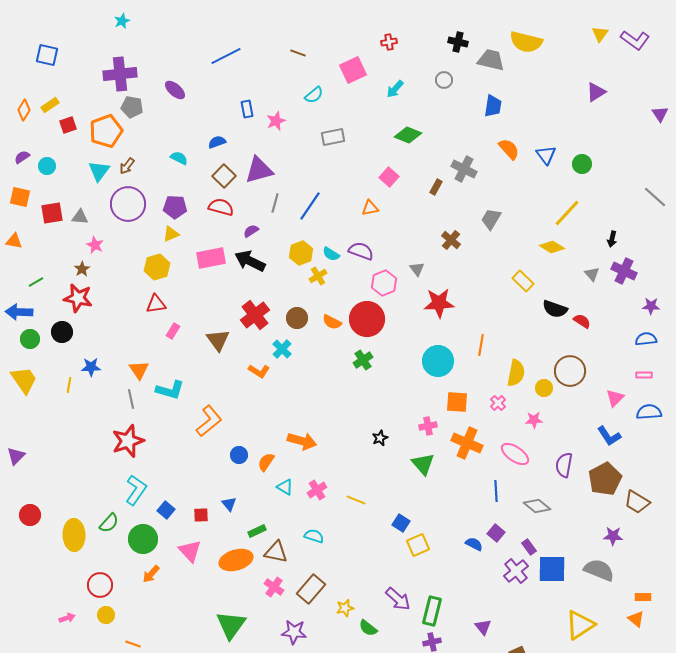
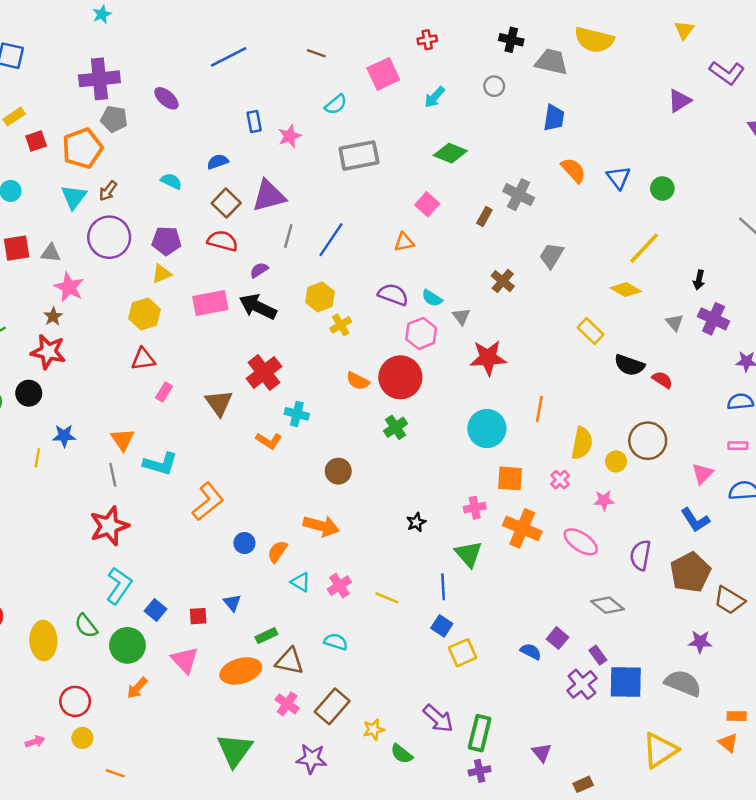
purple L-shape: (635, 40) -> (727, 73), moved
gray rectangle: (333, 137) -> (359, 156), size x1.4
pink star: (95, 245) -> (69, 287), size x1.4
cyan semicircle: (331, 254) -> (432, 298), moved
brown circle: (297, 318) -> (338, 471), moved
cyan cross: (282, 349) -> (297, 414), turned -30
blue line: (496, 491) -> (443, 587), moved
green semicircle: (109, 523) -> (86, 626), turned 100

